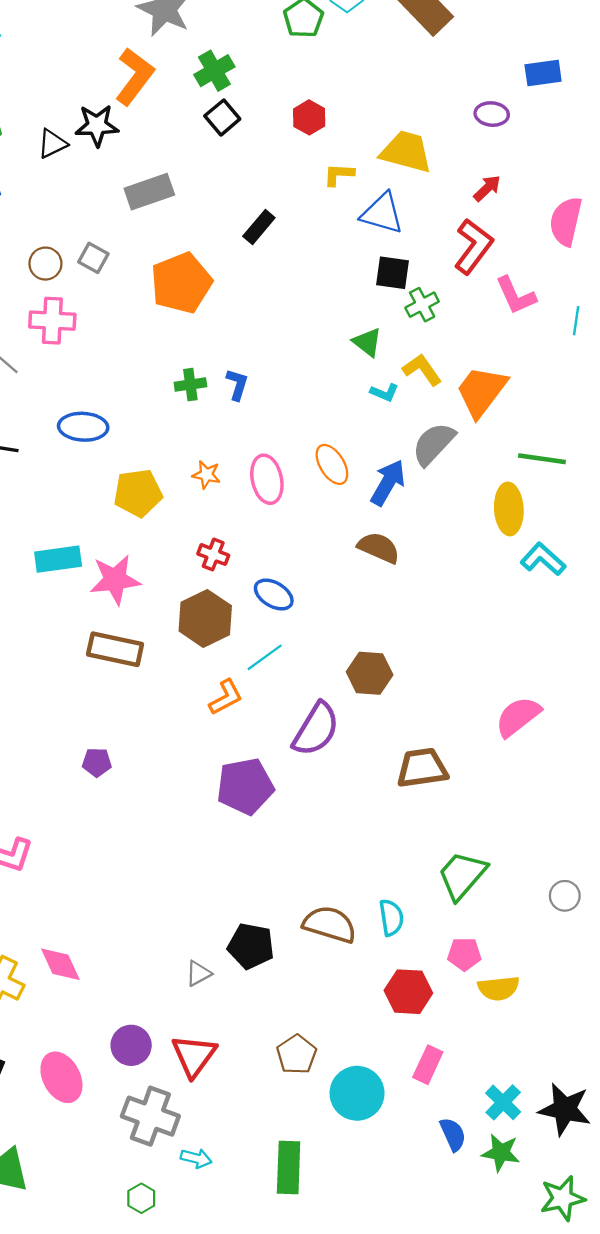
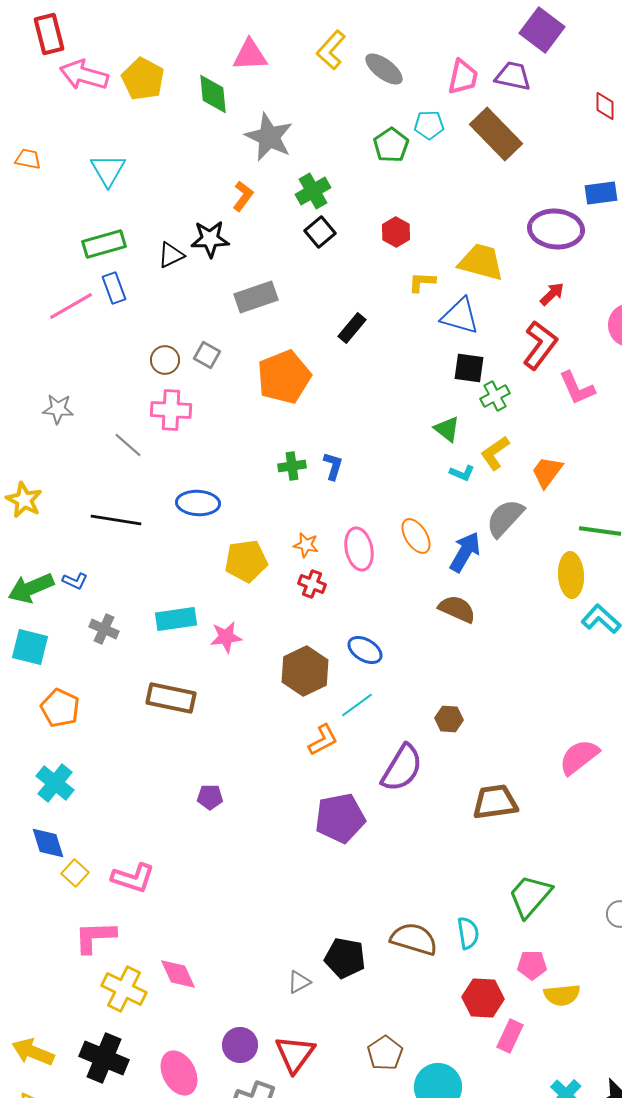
orange L-shape: (134, 76) -> (243, 196), size x0.6
purple ellipse: (492, 114) -> (556, 229), size x1.8
yellow L-shape: (422, 370) -> (495, 453), turned -90
orange trapezoid: (481, 391) -> (547, 472), size x0.7
red cross: (213, 555) -> (312, 584), moved
pink star: (115, 580) -> (226, 637), size x0.7
brown rectangle: (115, 649) -> (171, 698), moved
brown hexagon: (370, 673) -> (449, 719), size x0.7
pink rectangle: (428, 1065) -> (510, 1036), moved

